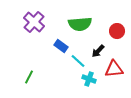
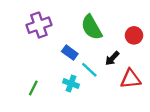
purple cross: (34, 22) -> (39, 25), turned 30
green semicircle: (80, 24) -> (92, 27), turned 65
cyan cross: (89, 79) -> (71, 83), moved

